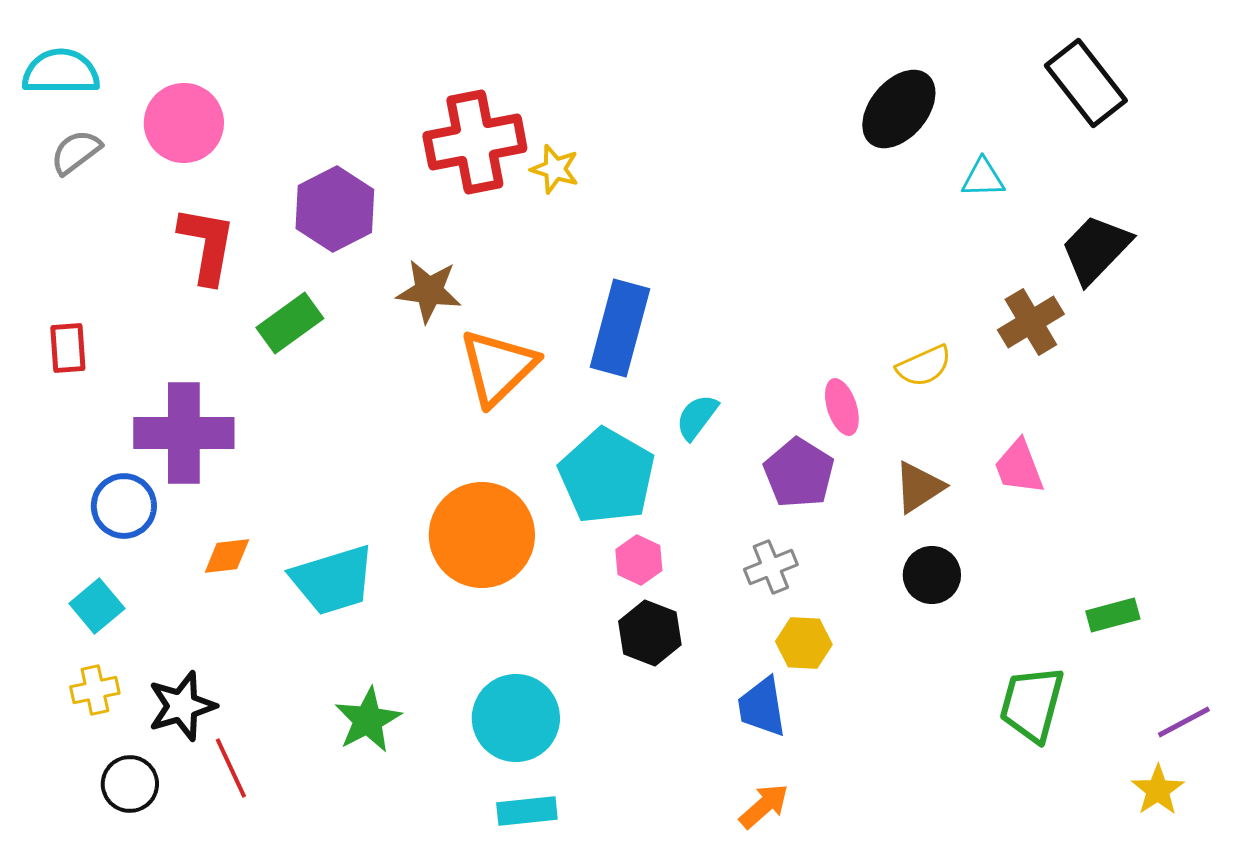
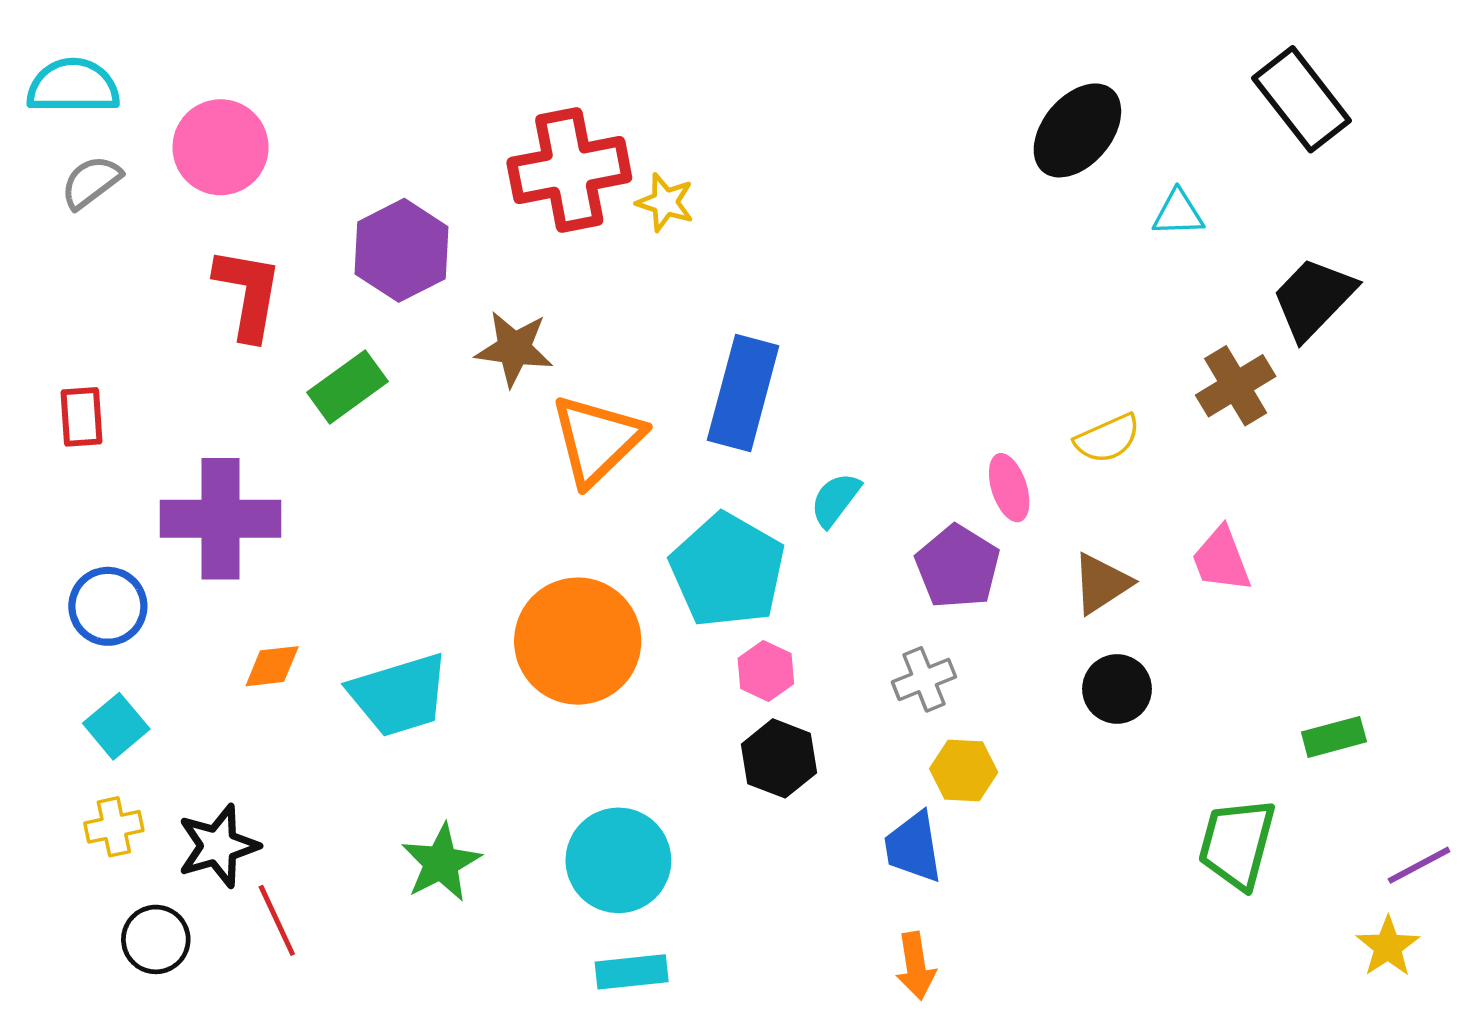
blue circle: (124, 506) -> (108, 606), moved
orange arrow: (764, 806) -> (916, 966), turned 122

